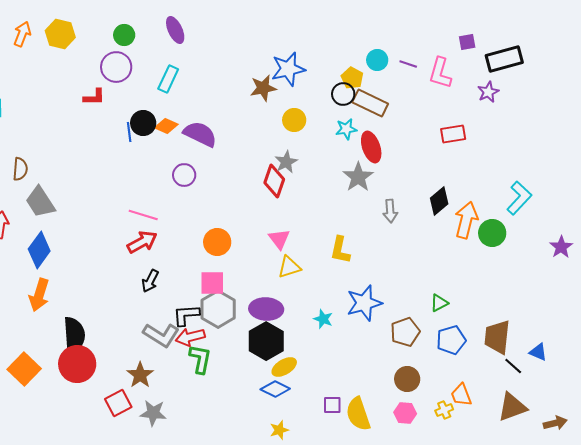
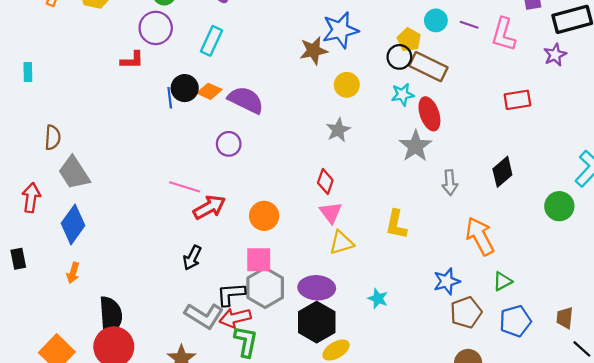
red diamond: (274, 181) -> (325, 181), moved, size x0.7
orange arrow: (466, 220) -> (480, 236), moved, turned -42
red arrow: (142, 242) -> (209, 207), moved
orange arrow: (39, 295) -> (73, 273), size x0.6
blue star: (364, 303) -> (447, 281), moved, size x0.7
brown trapezoid: (497, 337) -> (565, 318), size x0.6

